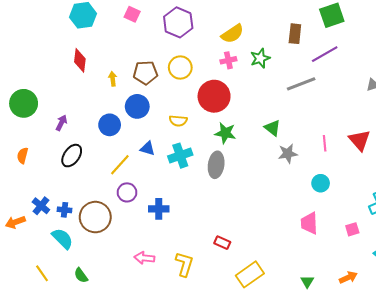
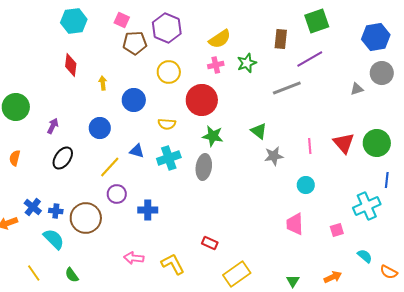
brown pentagon: (145, 73) -> (135, 43), moved
blue circle: (137, 106) -> (134, 100), moved
yellow L-shape: (184, 264) -> (173, 264), turned -45

